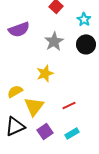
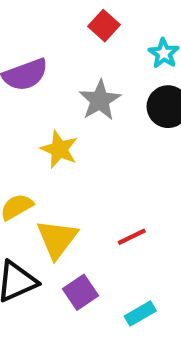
yellow star: (45, 73) -> (59, 149), moved, turned -30
cyan rectangle: (72, 133) -> (140, 313), moved

